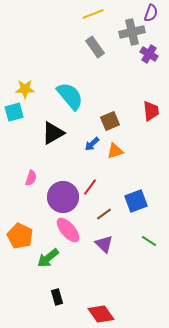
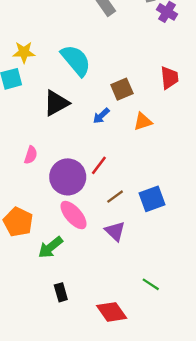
orange triangle: (115, 151) -> (143, 122), moved
blue square: (136, 201) -> (152, 199), moved
green line: (149, 241) -> (151, 284), moved

